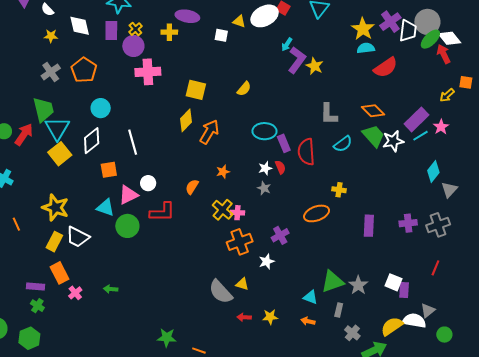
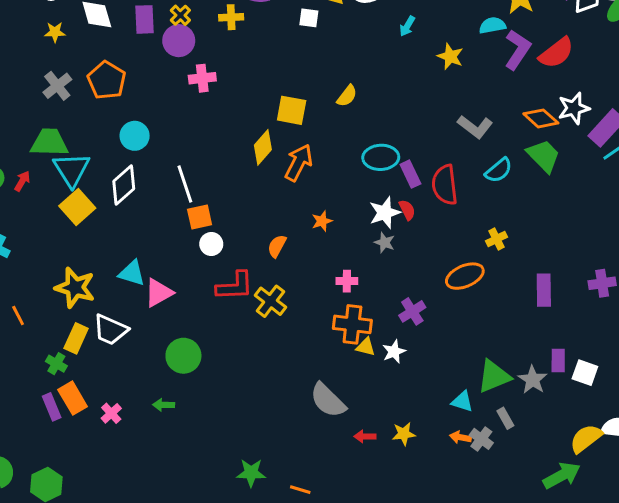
cyan semicircle: (366, 48) -> (492, 25), moved
purple L-shape: (297, 60) -> (518, 50), moved
pink cross: (148, 72) -> (202, 78), size x0.7
yellow square: (196, 90) -> (292, 110), moved
green trapezoid: (43, 110) -> (49, 143), turned -72
gray L-shape: (329, 114) -> (475, 127), turned -50
red arrow: (24, 134) -> (22, 181), size x0.6
white star: (393, 141) -> (574, 108), moved
white star: (265, 168) -> (385, 213), size x1.5
orange square: (109, 170) -> (200, 217), moved
yellow cross: (339, 190) -> (497, 239), turned -32
pink triangle: (128, 195) -> (159, 293), moved
cyan triangle: (106, 208) -> (132, 273), moved
yellow cross: (223, 210) -> (270, 301), moved
green circle: (127, 226) -> (183, 356), moved
orange cross: (240, 242) -> (352, 324), turned 30
orange rectangle: (59, 273) -> (73, 398), moved
yellow triangle: (242, 284) -> (366, 347), moved
purple rectangle: (36, 286) -> (52, 407), turned 66
purple rectangle: (404, 290) -> (558, 360), moved
green cross: (37, 306) -> (56, 364), moved
gray rectangle: (339, 310) -> (505, 418), turned -40
gray cross: (352, 333) -> (481, 439), moved

